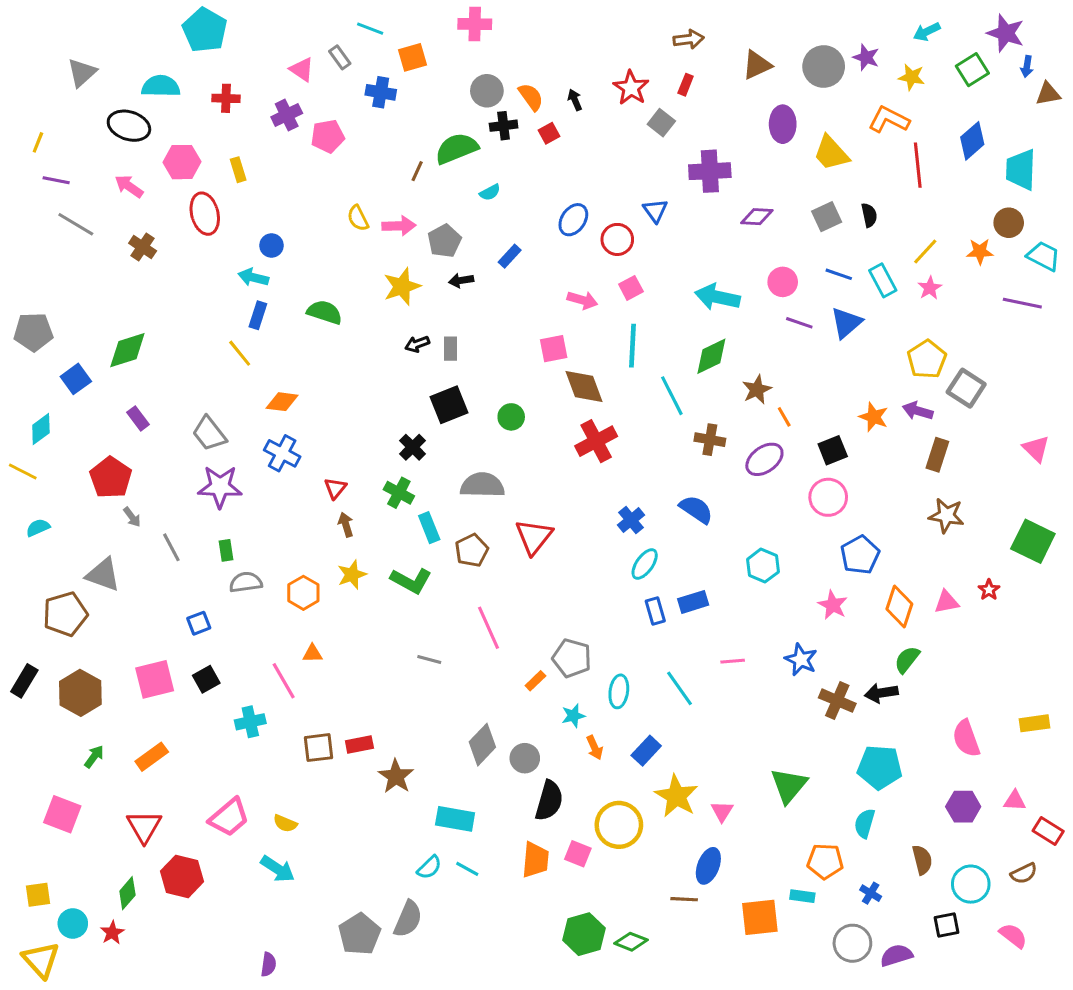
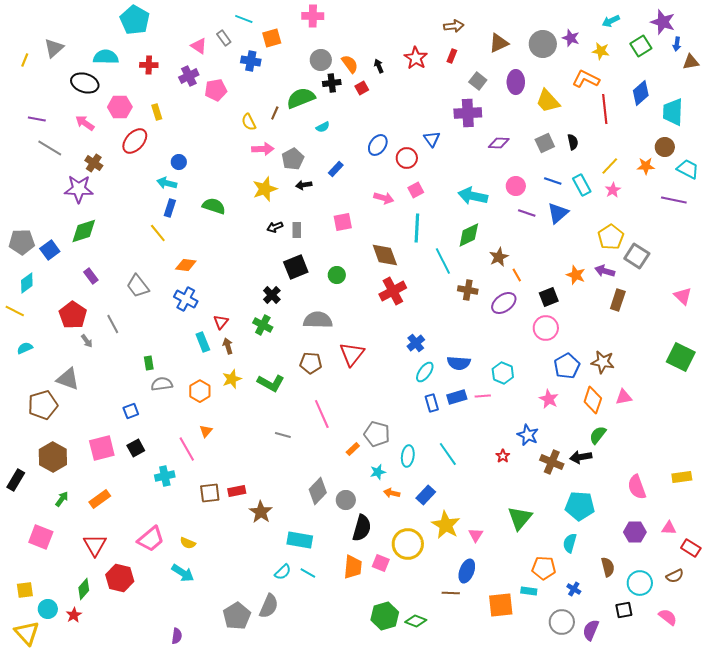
gray square: (661, 123) -> (478, 81), moved
yellow line: (38, 142) -> (25, 60), moved
red ellipse: (205, 214) -> (135, 141), turned 56
yellow semicircle: (358, 218) -> (249, 122), moved
gray pentagon: (33, 332) -> (22, 242), moved
pink square: (554, 349) -> (343, 222), moved
purple star: (220, 487) -> (79, 189), moved
blue semicircle: (696, 509) -> (459, 363), moved, turned 150
brown star: (946, 515) -> (603, 362), moved
cyan rectangle: (429, 528) -> (203, 342), moved
gray line: (171, 547) -> (113, 324), moved
brown pentagon: (472, 550) -> (311, 363), turned 30
red star: (989, 590) -> (503, 456), moved
orange triangle: (312, 654) -> (206, 431), turned -48
pink line: (733, 661) -> (483, 396), moved
black rectangle: (24, 681) -> (16, 480), moved
orange arrow: (595, 748) -> (392, 493), turned 126
purple semicircle: (896, 955) -> (591, 630), turned -50

